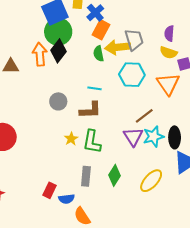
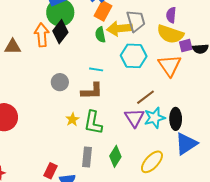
yellow semicircle: (169, 53) -> (170, 34), size x1.5

